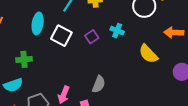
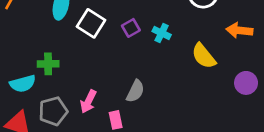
cyan cross: (117, 31) -> (162, 33), moved
green cross: (24, 59) -> (48, 64), moved

